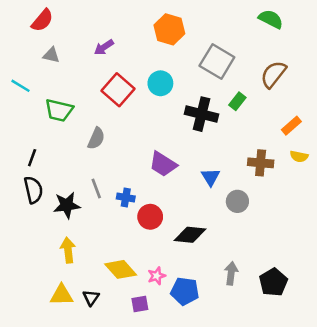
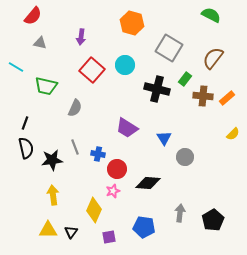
purple arrow: (104, 47) -> (81, 37), turned -49
yellow semicircle: (299, 156) -> (233, 134), moved, turned -56
brown cross: (261, 163) -> (203, 96), moved
yellow diamond: (121, 269) -> (94, 210), turned 65
pink star: (157, 276) -> (113, 191), moved

